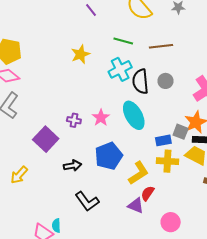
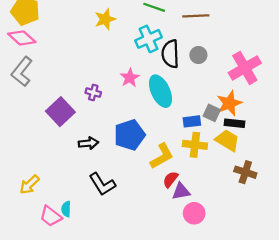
pink star: (101, 118) -> (130, 78), moved
yellow arrow: (19, 175) -> (29, 185), moved
purple triangle: (136, 206) -> (181, 191), moved, turned -36

